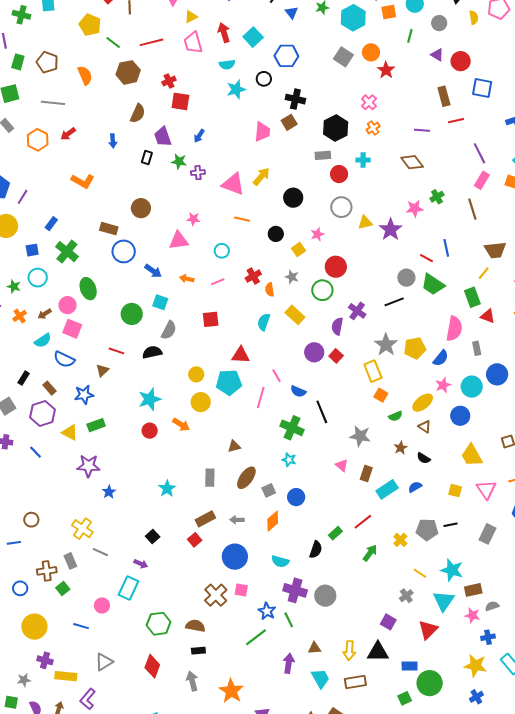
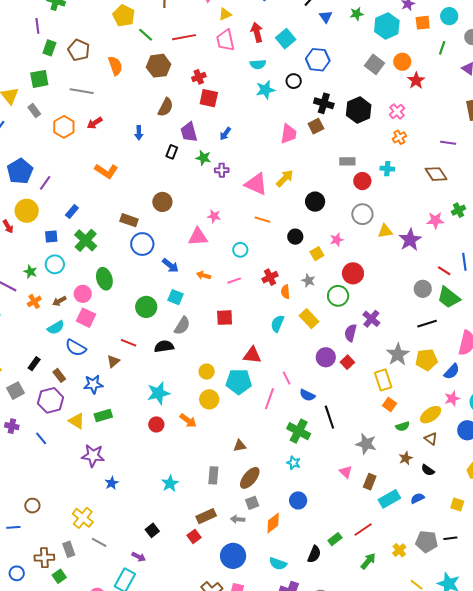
black hexagon: (336, 128) -> (359, 110), moved
black line: (394, 302) -> (427, 324), moved
gray square: (269, 490) -> (252, 503), moved

